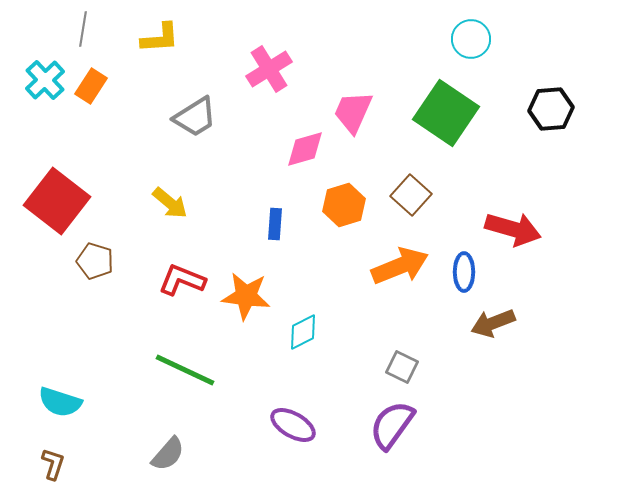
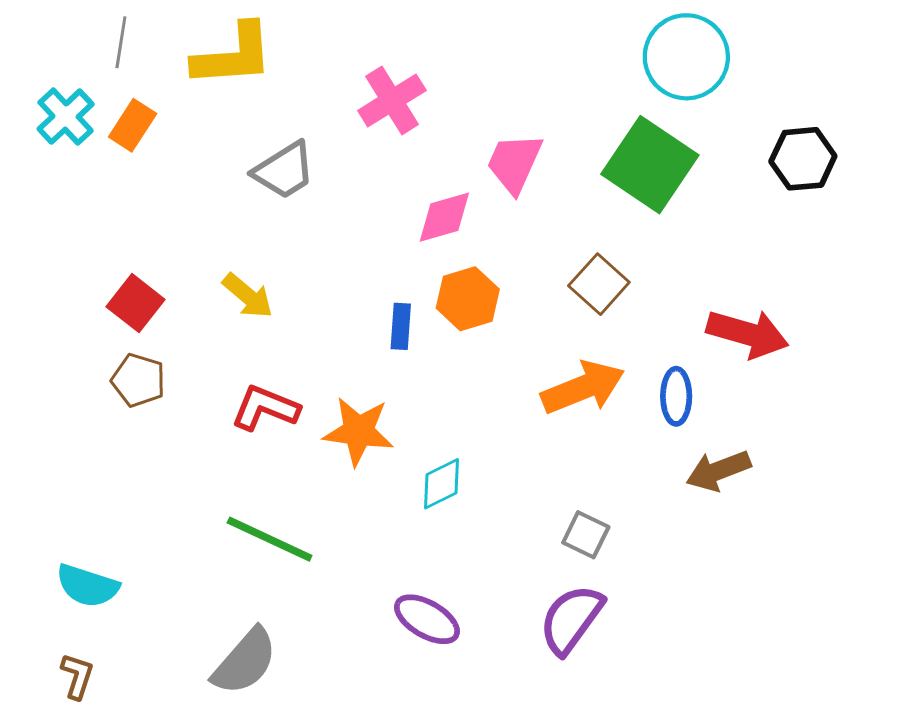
yellow L-shape: (160, 38) -> (233, 55), size x1.5
cyan circle: (471, 39) -> (686, 57), size x1.5
red square: (57, 201) -> (136, 303), moved, size x0.6
orange hexagon: (344, 205) -> (468, 299), moved
gray semicircle: (168, 454) -> (245, 662), size x1.4

